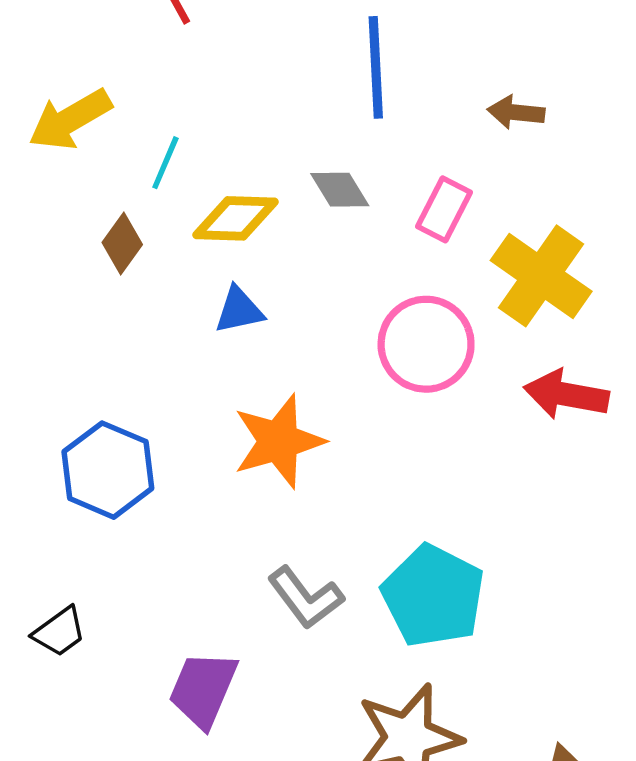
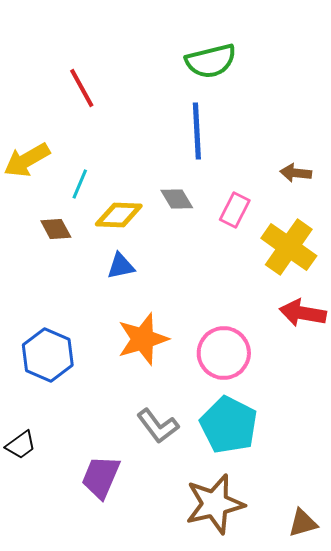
brown arrow: (516, 112) -> (296, 173), moved
brown diamond: (122, 244) -> (56, 229), turned -64
pink circle: (426, 344) -> (224, 353), moved

